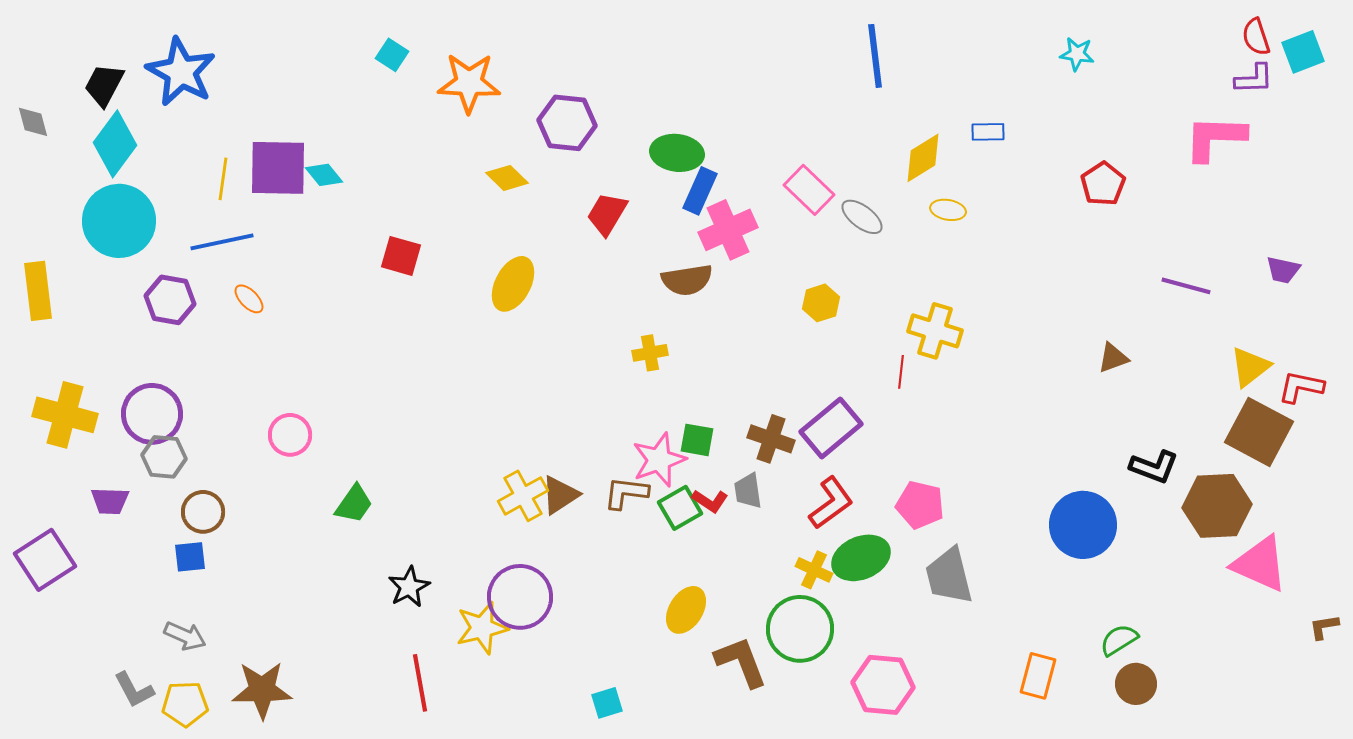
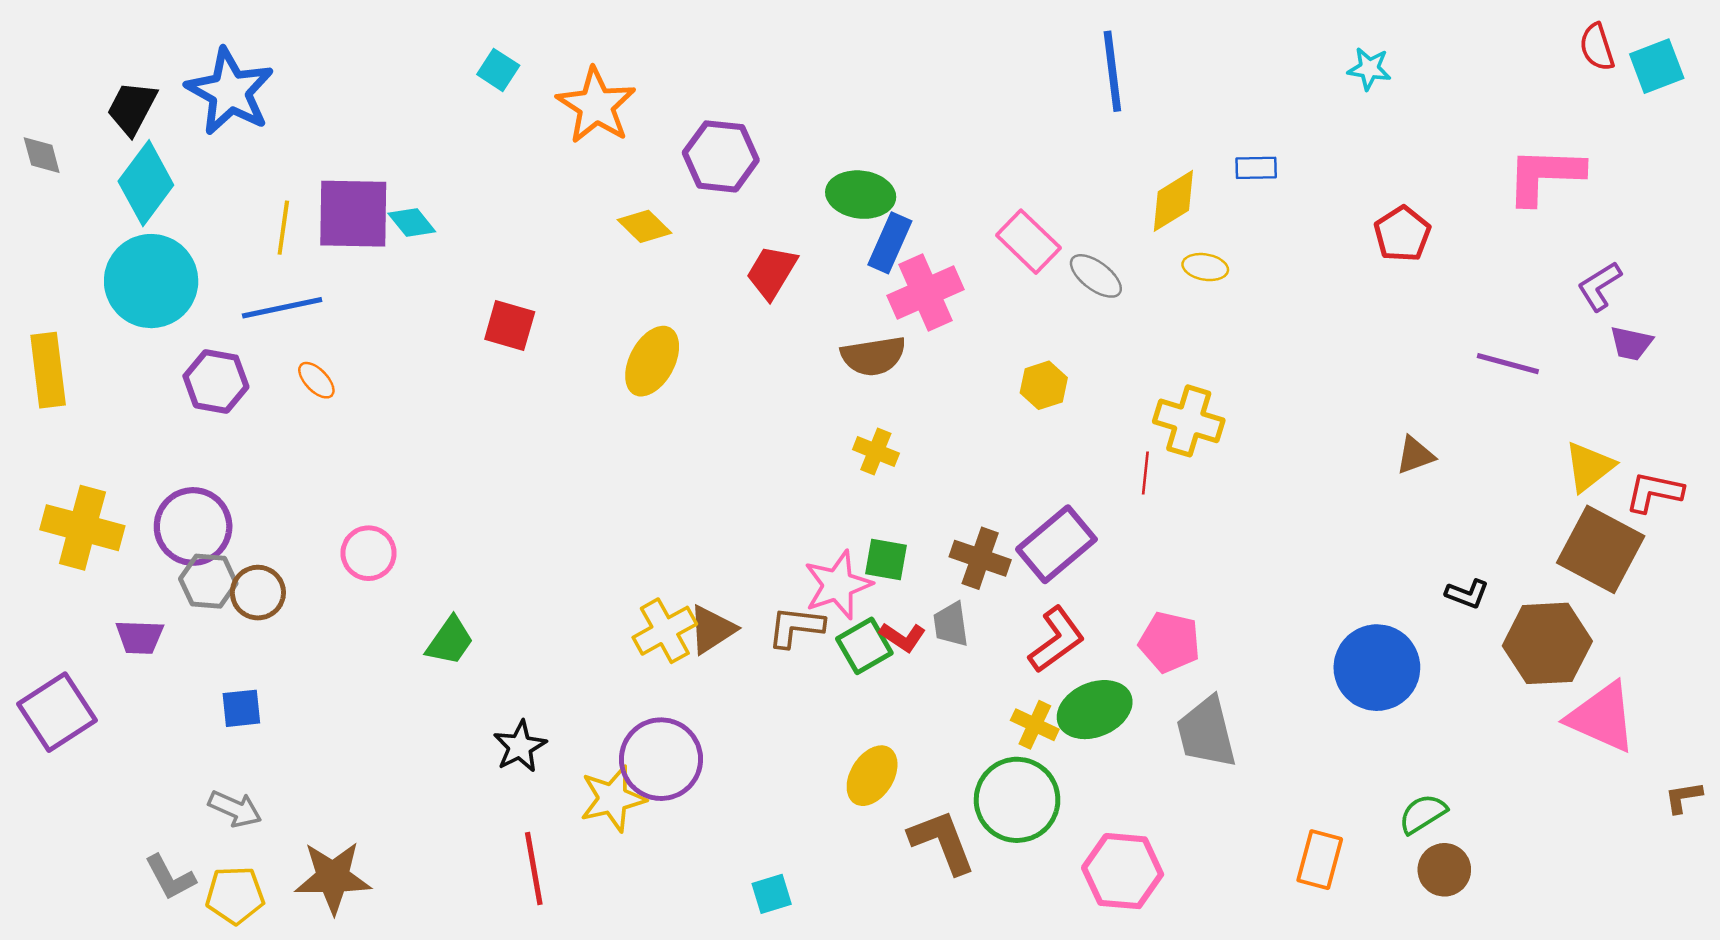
purple L-shape: (1254, 79) -> (1599, 286), moved, turned 150
orange star: (469, 83) -> (596, 106), turned 30
yellow cross: (650, 353) -> (876, 451), moved, turned 32
black L-shape: (1154, 467) -> (1467, 594), size x0.7
brown circle: (203, 512) -> (258, 593), moved

